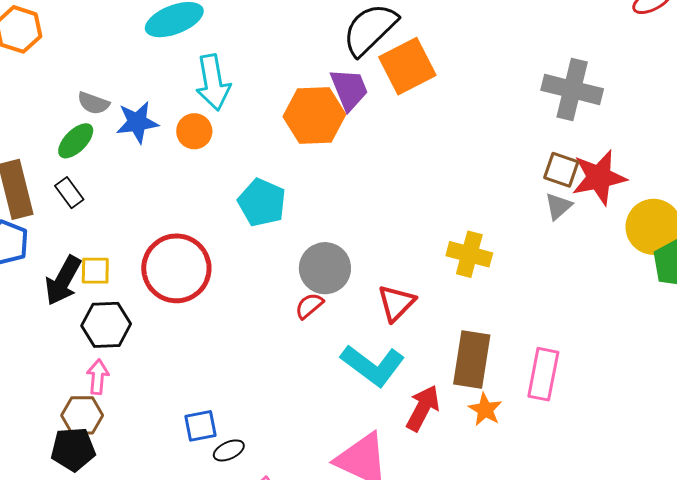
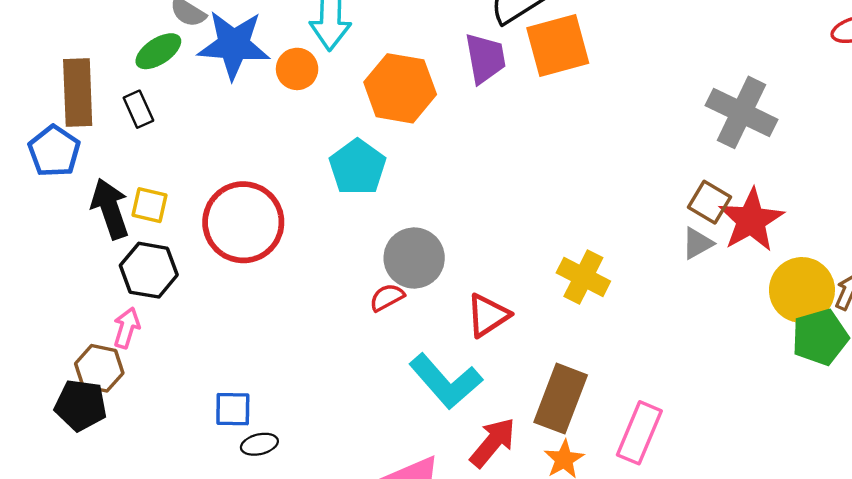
orange hexagon: (314, 116) -> (400, 88), moved
blue star: (137, 122) -> (234, 45), size x1.4
red star: (599, 177) -> (751, 220), turned -30
black arrow: (63, 281) -> (110, 209), turned 120

